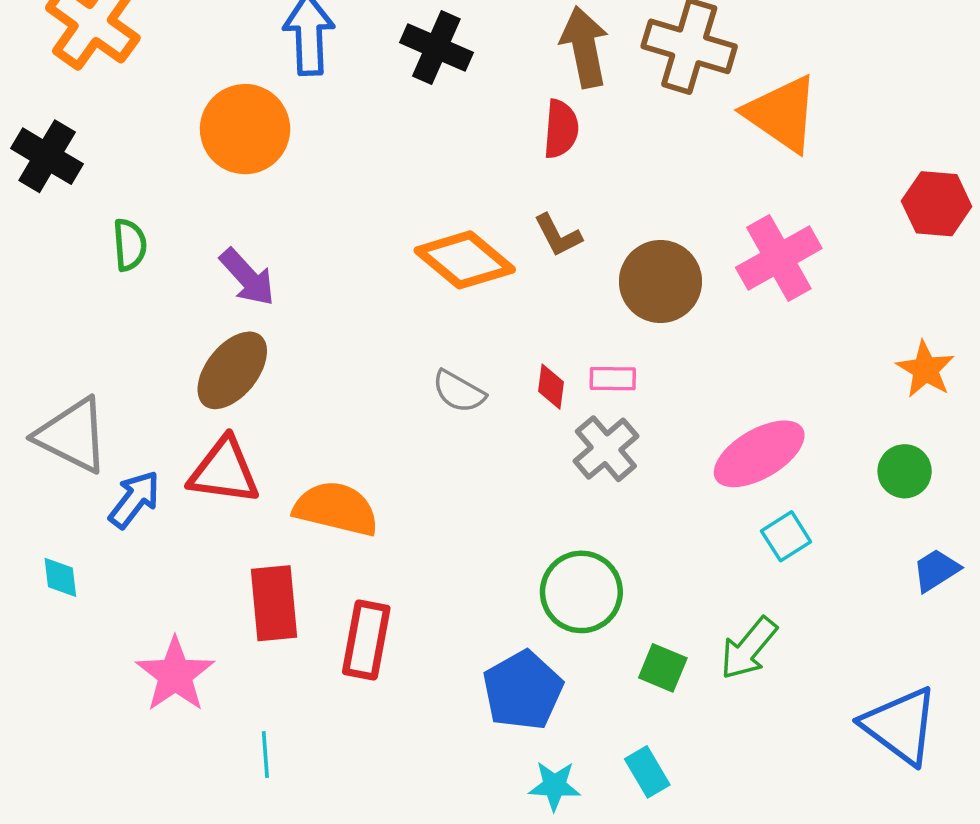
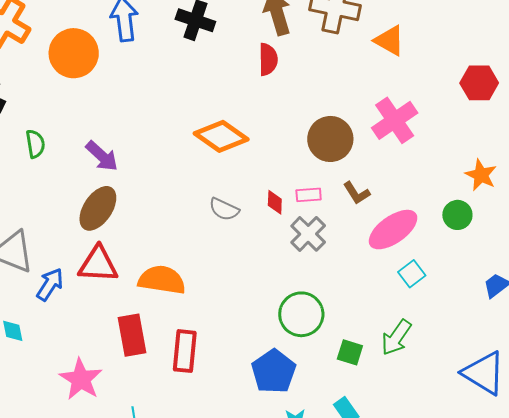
orange triangle: (782, 114) -> (389, 41), size x0.7
orange circle: (245, 129) -> (74, 53), moved
brown L-shape: (558, 235) -> (357, 193), moved
green circle: (905, 471) -> (457, 215), moved

